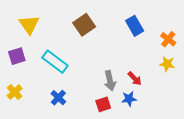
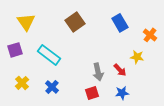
yellow star: (167, 64) -> (137, 57), moved
yellow cross: (15, 92) -> (22, 83), moved
blue star: (129, 99) -> (122, 93), moved

